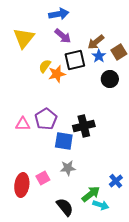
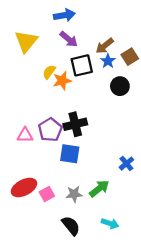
black cross: (84, 126) -> (75, 124), moved
gray star: (68, 168) -> (74, 194), moved
blue cross: (116, 181) -> (126, 164), moved
red ellipse: (22, 185) -> (24, 188), moved, turned 55
green arrow: (91, 194) -> (99, 189), moved

